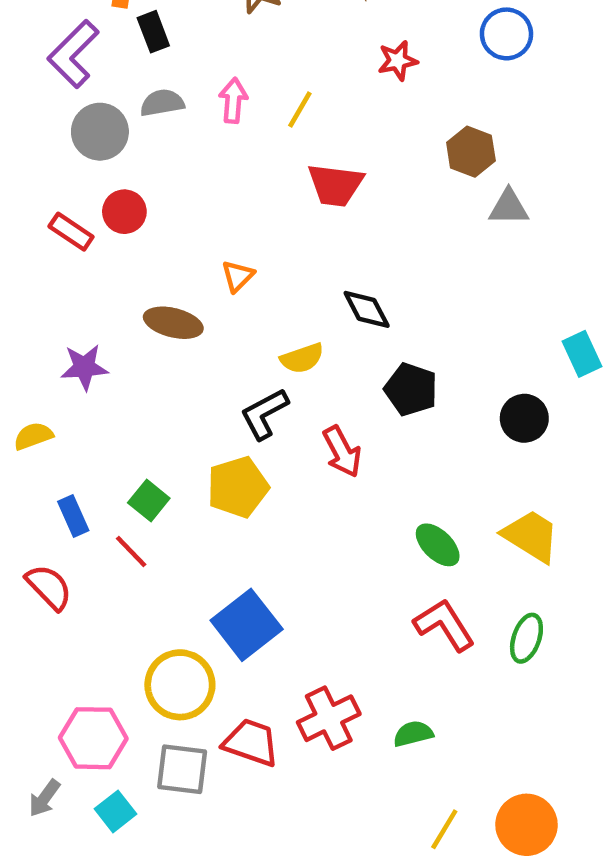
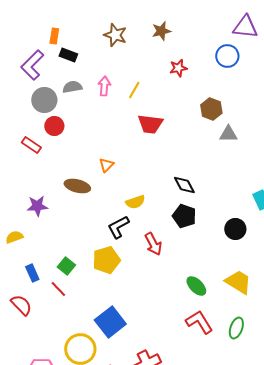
black rectangle: (153, 32) -> (68, 55), turned -48
red circle: (124, 212) -> (54, 126), moved
black diamond: (367, 309) -> (184, 185), moved

